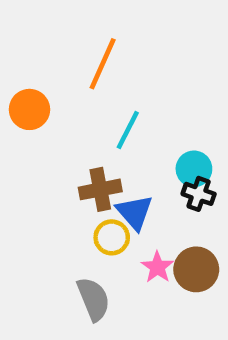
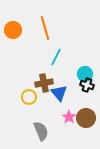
orange line: (103, 64) -> (45, 28), turned -40
orange circle: (29, 109) -> (13, 30), moved
yellow circle: (112, 237) -> (29, 97), moved

